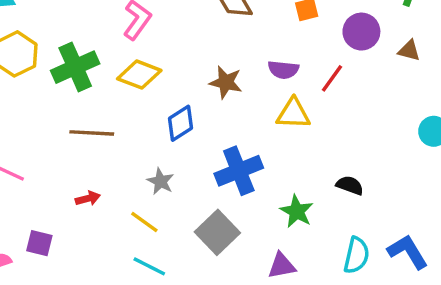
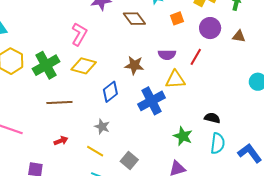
blue cross: (239, 171) -> (152, 101), moved
gray square: (217, 232) -> (129, 161), moved, size x0.7
cyan semicircle: (356, 255) -> (218, 143), moved

